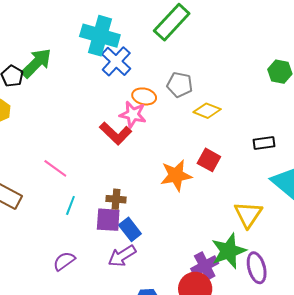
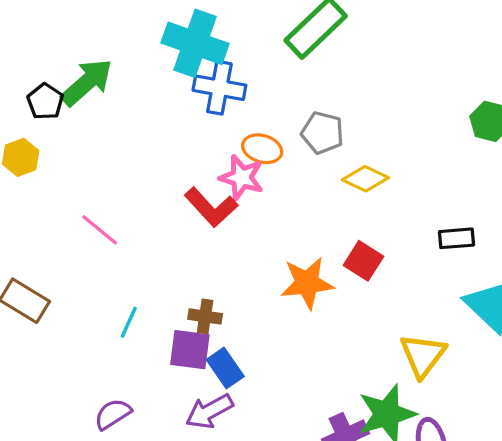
blue cross: (116, 61) -> (219, 88), turned -36
pink line: (55, 168) -> (100, 230), moved

